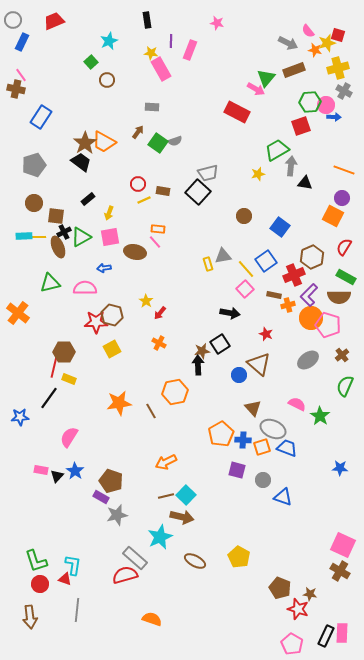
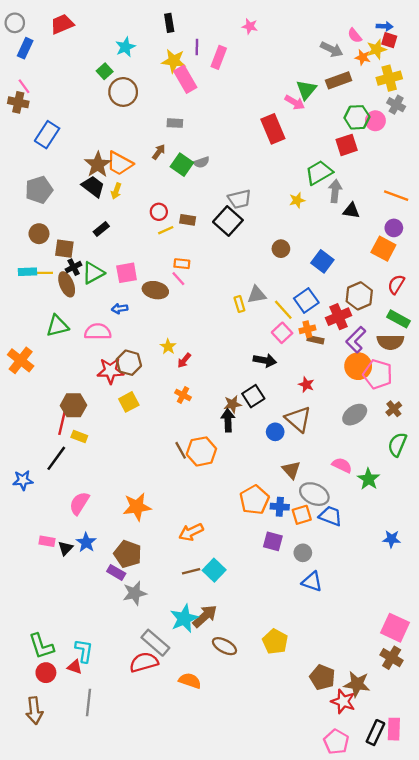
yellow star: (151, 53) -> (174, 61), size x1.5
brown circle: (107, 80) -> (123, 92), size x1.6
red rectangle: (237, 112) -> (273, 129), turned 40
blue arrow: (334, 117) -> (385, 26), moved
yellow arrow: (109, 213) -> (116, 191), moved
orange cross: (288, 305) -> (307, 329), moved
orange star: (119, 403) -> (137, 507), moved
brown line: (151, 411) -> (181, 450), moved
blue triangle: (283, 497) -> (312, 582), moved
brown arrow: (182, 517) -> (205, 616), moved, turned -55
brown star: (310, 594) -> (357, 684), size x1.6
orange semicircle: (152, 619) -> (190, 681), moved

